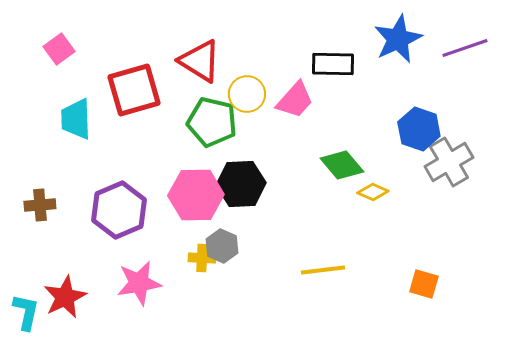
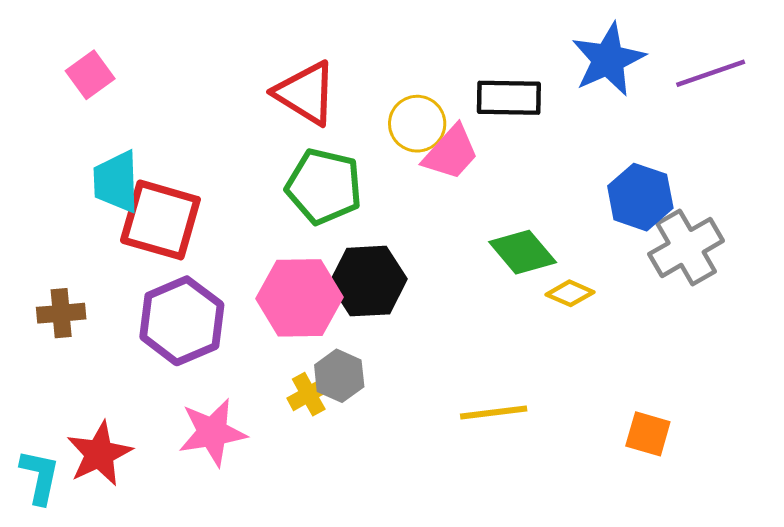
red square: (134, 90) -> (160, 220), moved, turned 32
yellow circle: (247, 94) -> (417, 124), moved
yellow cross: (202, 258) -> (309, 394), turned -32

